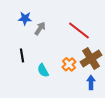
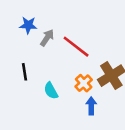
red line: (79, 30) -> (76, 47), moved
blue arrow: (91, 82) -> (91, 106), moved

